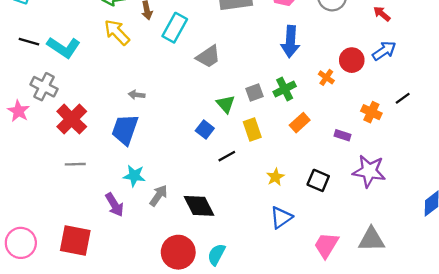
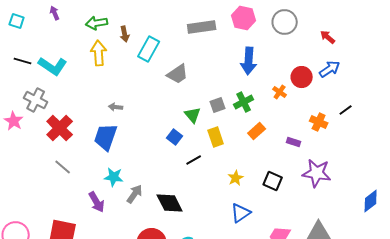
yellow arrow: (117, 32) -> (99, 53), turned 40
gray line: (75, 164) -> (63, 167), turned 42

